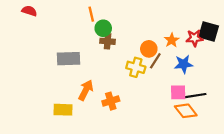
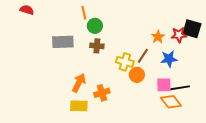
brown cross: (108, 41) -> (97, 46), moved
orange circle: (149, 49) -> (137, 75), moved
gray rectangle: (68, 59) -> (63, 42), moved
yellow rectangle: (63, 110) -> (79, 106), moved

